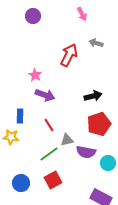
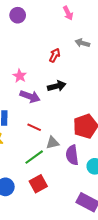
red arrow: (69, 55) -> (55, 55), size x0.6
black arrow: (93, 96) -> (57, 86), moved
red line: (49, 125) -> (34, 127), turned -32
purple semicircle: (86, 152) -> (72, 155), turned 72

